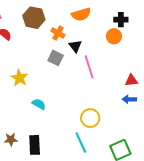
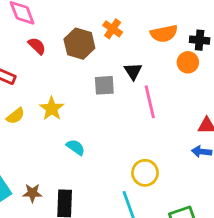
orange semicircle: (81, 14) -> (164, 34), moved
brown hexagon: (34, 18) -> (79, 44), moved
orange cross: (58, 33) -> (113, 29), moved
gray square: (56, 58) -> (104, 85), turned -35

